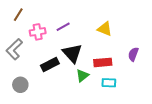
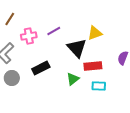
yellow triangle: (105, 29) -> (95, 33), turned -42
black triangle: (72, 53) -> (77, 48), moved
gray circle: (20, 85) -> (12, 78), moved

